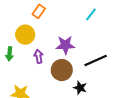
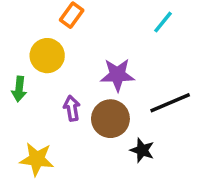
purple arrow: (39, 56) -> (72, 108), moved

